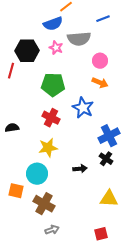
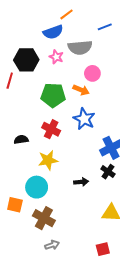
pink circle: (100, 61) -> (92, 73), moved
orange arrow: (100, 83) -> (81, 90), moved
black semicircle: (12, 128) -> (21, 140), moved

